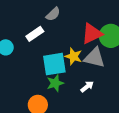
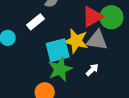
yellow star: (73, 56) -> (76, 41), size x1.4
green star: (55, 83) -> (60, 69), size x1.4

